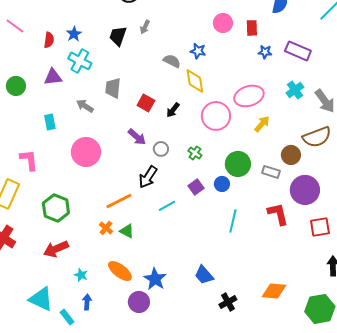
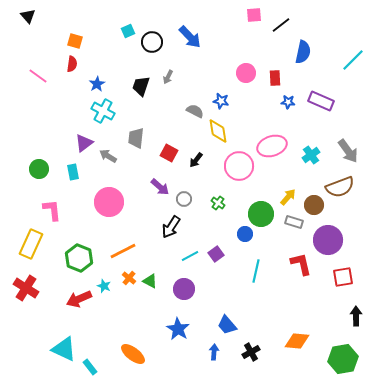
red semicircle: (49, 40) -> (72, 64), moved
purple triangle: (53, 77) -> (84, 143), moved, turned -30
green circle: (16, 86) -> (39, 169), moved
cyan cross: (295, 90) -> (311, 155), moved
yellow arrow: (262, 124) -> (288, 197), moved
purple square: (196, 187) -> (216, 254), moved
orange line: (119, 201) -> (123, 251), moved
orange ellipse: (120, 271) -> (133, 354), moved
cyan star: (81, 275) -> (104, 286), moved
blue arrow: (87, 302) -> (214, 352), moved
purple circle: (139, 302) -> (184, 289), moved

